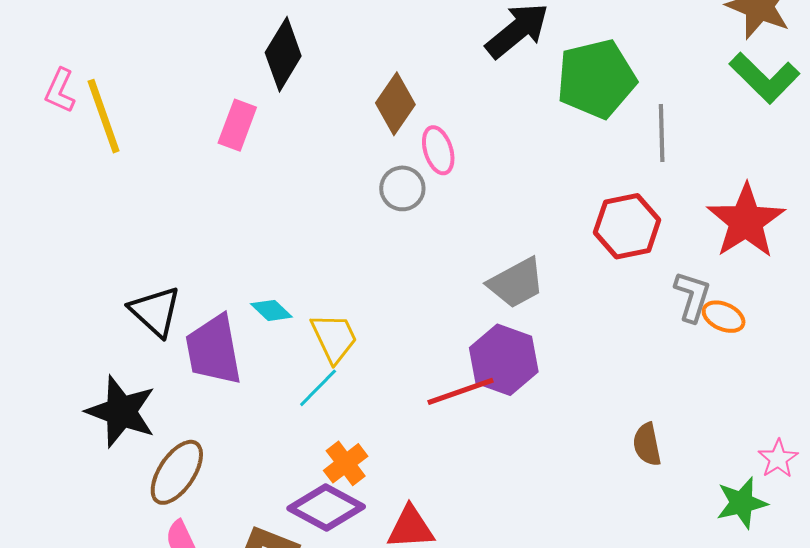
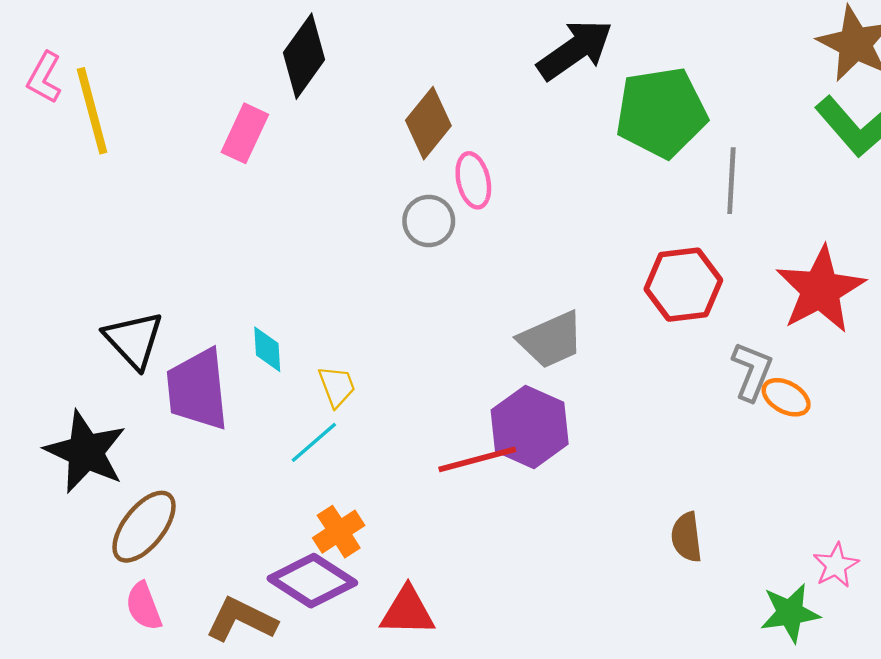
cyan diamond: (271, 310) -> (267, 349), turned 39
yellow trapezoid: (334, 338) -> (337, 386), size x0.7

